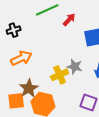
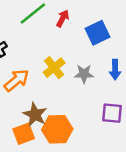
yellow cross: (60, 75) -> (54, 68), moved

